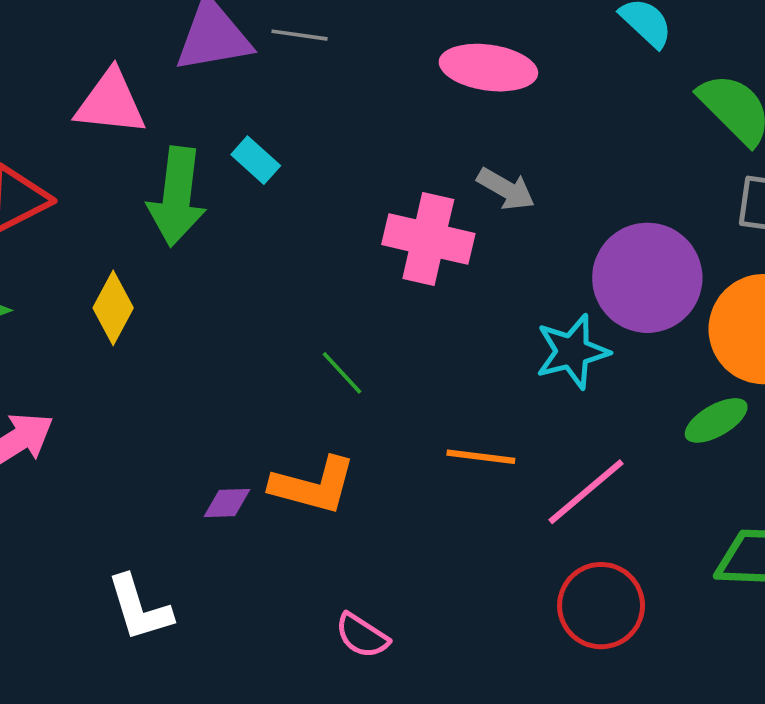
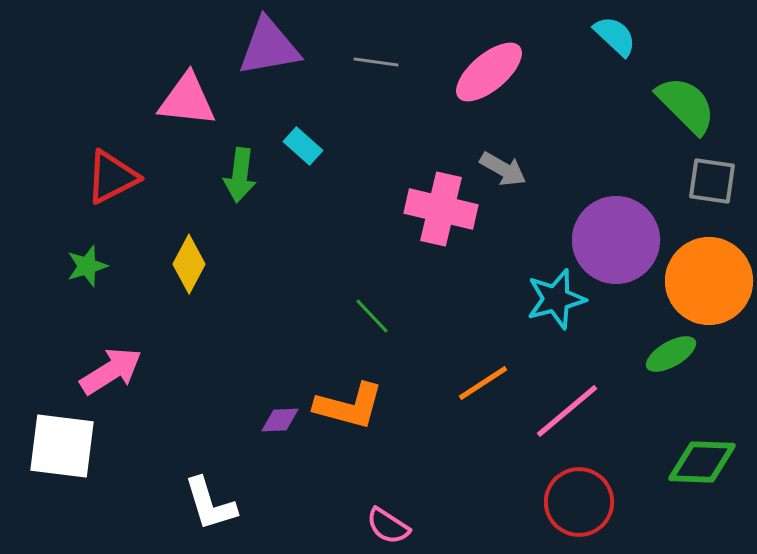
gray line: (299, 35) -> (376, 62), moved
pink ellipse: (488, 68) -> (489, 72), turned -48
green arrow: (177, 196) -> (240, 175), size x0.7
orange line: (481, 457) -> (483, 383), turned -40

